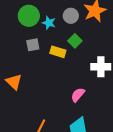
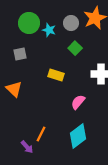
gray square: (33, 45) -> (20, 54), moved
yellow rectangle: (58, 52) -> (56, 75), moved

